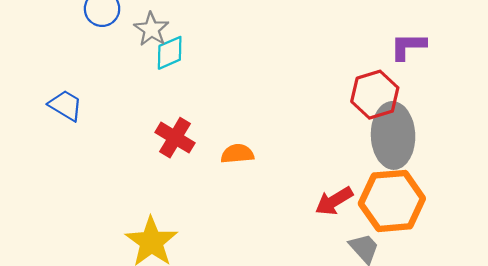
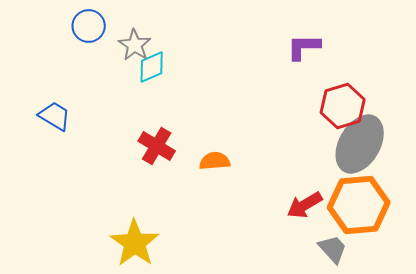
purple L-shape: (408, 46) -> (304, 47), moved
gray ellipse: (393, 135) -> (360, 144), turned 32

